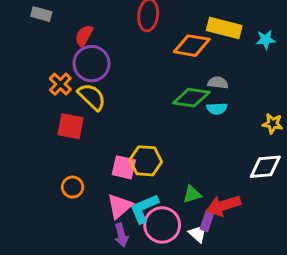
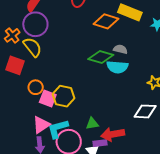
cyan semicircle: (217, 109) -> (117, 67), size x1.5
orange circle: (73, 187) -> (36, 87), moved
purple rectangle: (207, 221) -> (100, 143), turned 56

